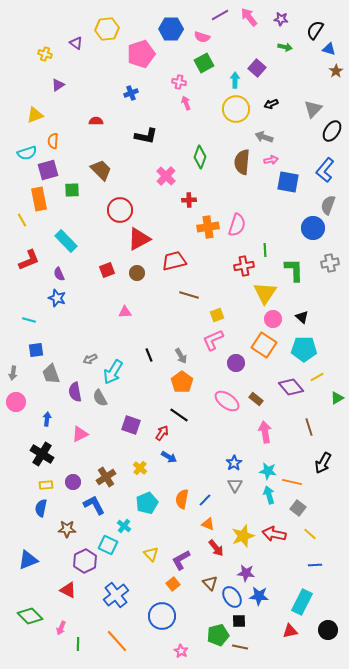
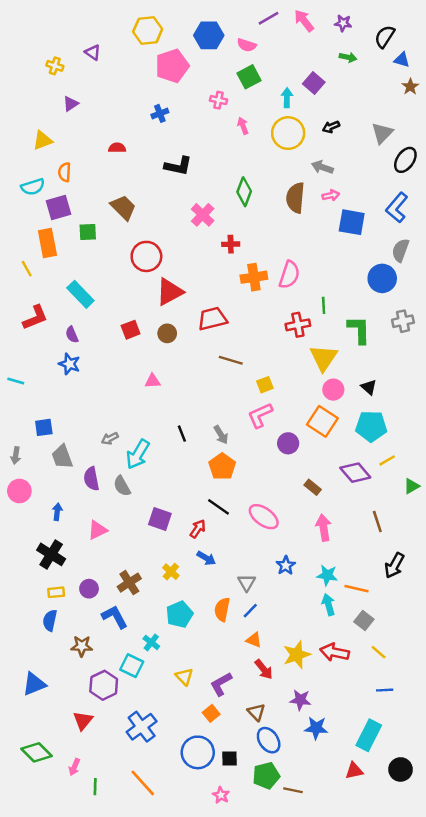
yellow hexagon: (107, 29) -> (148, 30), moved
pink arrow: (186, 103) -> (243, 126), moved
cyan line: (29, 320) -> (16, 381), moved
pink ellipse: (227, 401) -> (264, 517), moved
gray triangle: (235, 485) -> (247, 583), moved
red triangle: (68, 590) -> (83, 721), turned 42
blue ellipse: (232, 597) -> (269, 740), moved
black square: (239, 621) -> (229, 758), moved

